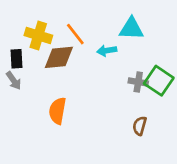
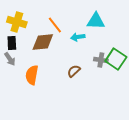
yellow cross: (38, 35) -> (17, 22), moved
orange semicircle: (57, 111) -> (32, 75), moved
brown semicircle: (140, 126) -> (74, 71), moved, turned 32

